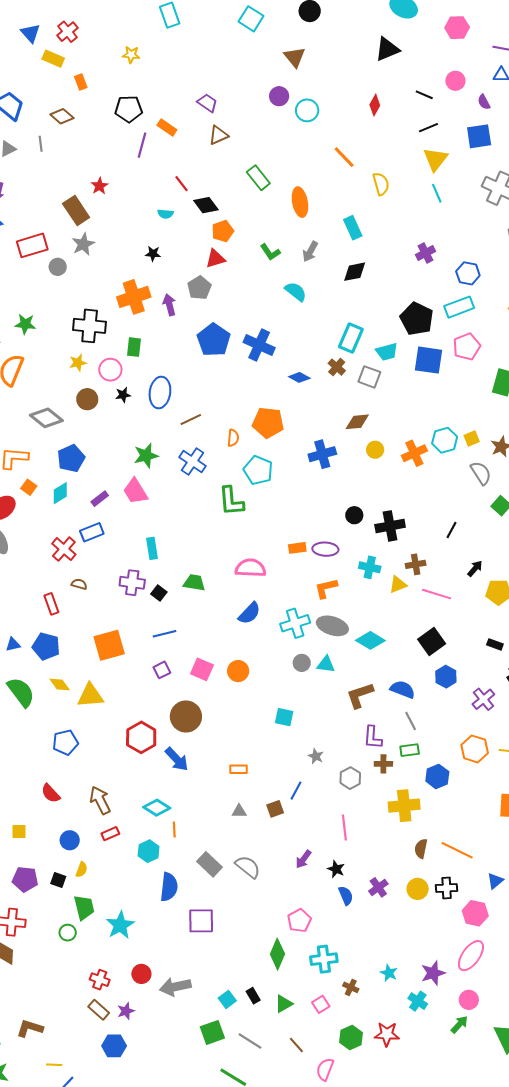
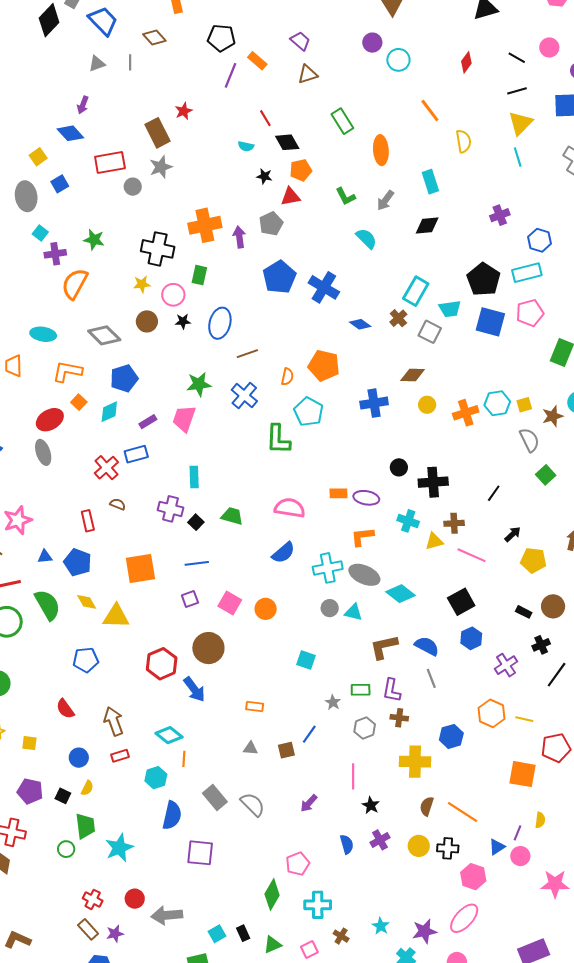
black star: (153, 254) -> (264, 176), moved
pink trapezoid: (135, 491) -> (184, 418), turned 44
green rectangle: (410, 750) -> (361, 690), moved
black star: (336, 869) -> (371, 805), moved

